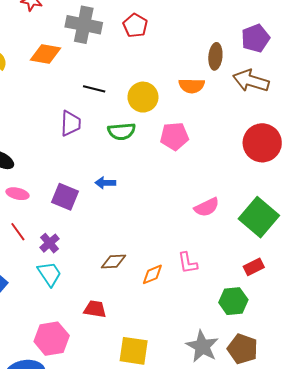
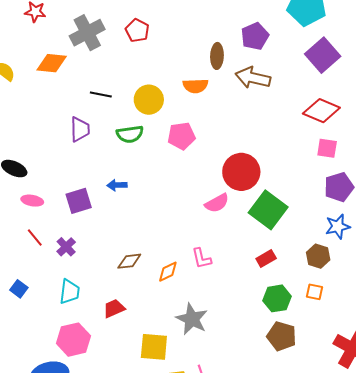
gray cross: (84, 25) -> (87, 33), turned -36
red circle: (262, 143) -> (241, 172), moved
purple square: (65, 197) -> (79, 201), turned -36
cyan trapezoid: (49, 274) -> (70, 292), moved, turned 44
green hexagon: (233, 301) -> (277, 298), moved
red trapezoid: (95, 309) -> (114, 308), turned -30
gray star: (202, 346) -> (192, 319), moved
brown pentagon: (243, 349) -> (282, 336), moved

